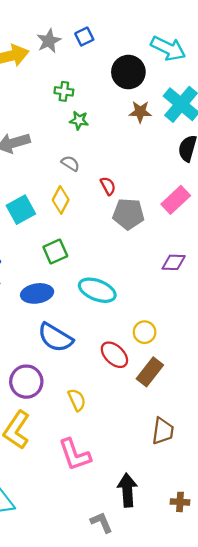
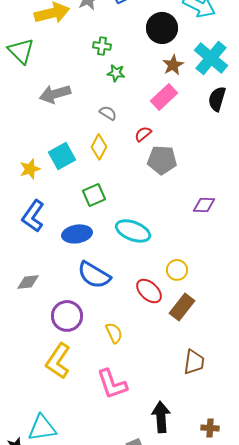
brown star: (140, 112) -> (173, 65), turned -30
red semicircle: (108, 186) -> (143, 134), turned -102
pink rectangle: (176, 200) -> (164, 97), moved

